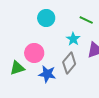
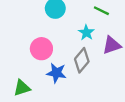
green triangle: (17, 68) -> (22, 88), moved

